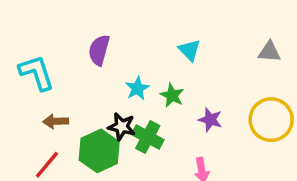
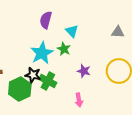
purple semicircle: (99, 50) -> (46, 20), moved
cyan star: (137, 88) -> (42, 53), size x1.6
green star: (172, 95) -> (64, 49), moved

